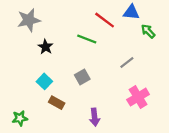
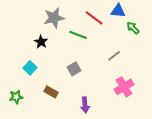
gray star: (29, 20) -> (54, 18), moved
cyan square: (44, 81) -> (30, 68), moved
green star: (20, 118) -> (16, 97), moved

